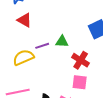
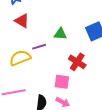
green triangle: (62, 41) -> (60, 34), moved
pink square: (80, 82) -> (62, 82), moved

